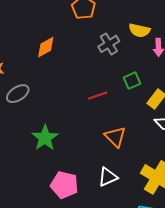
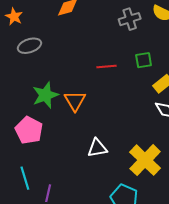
orange triangle: (115, 137) -> (75, 101), moved
pink pentagon: (64, 185) -> (29, 130), moved

